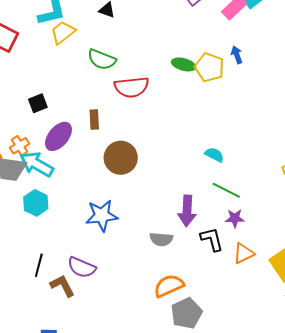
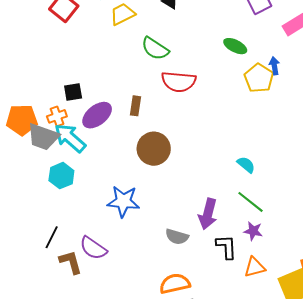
blue arrow: (237, 55) -> (274, 66), moved
green ellipse: (184, 64) -> (235, 46), moved
black square: (38, 103) -> (73, 92), moved

